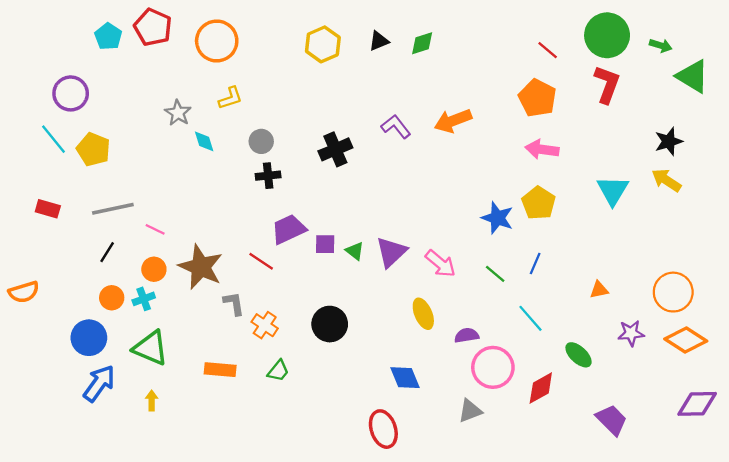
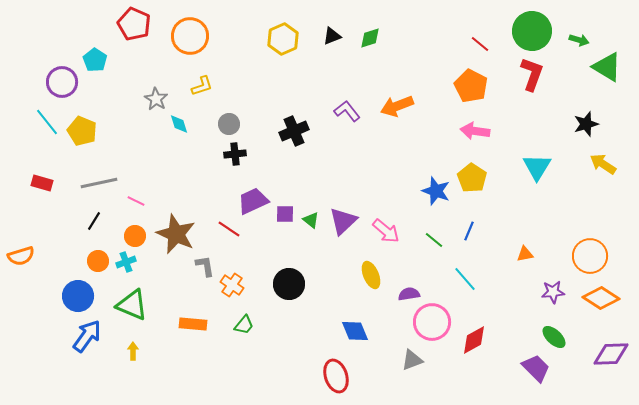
cyan pentagon: (108, 36) -> (95, 60), moved
yellow arrow: (666, 180) -> (603, 164), moved
green ellipse: (578, 355) -> (554, 337), moved

